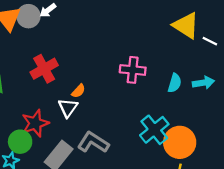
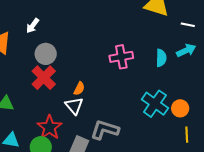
gray circle: (28, 16) -> (46, 54), moved
white line: (210, 41) -> (188, 25), moved
orange circle: (180, 142) -> (180, 108), size x0.6

